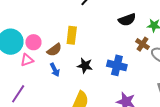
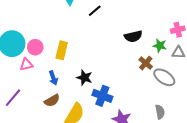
yellow rectangle: (72, 35) -> (62, 50), moved
brown semicircle: (54, 50) -> (52, 101), moved
blue cross: (117, 65) -> (102, 96), moved

